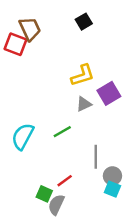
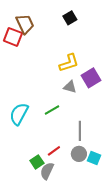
gray triangle: (84, 104) -> (70, 87), turned 40
gray circle: (112, 176) -> (79, 154), moved
green square: (44, 194) -> (37, 162), turned 32

